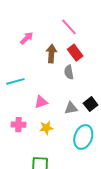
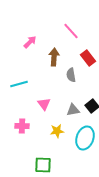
red rectangle: (75, 53) -> (88, 58), moved
pink triangle: (41, 102) -> (44, 104), turned -48
yellow star: (46, 128) -> (57, 131), moved

